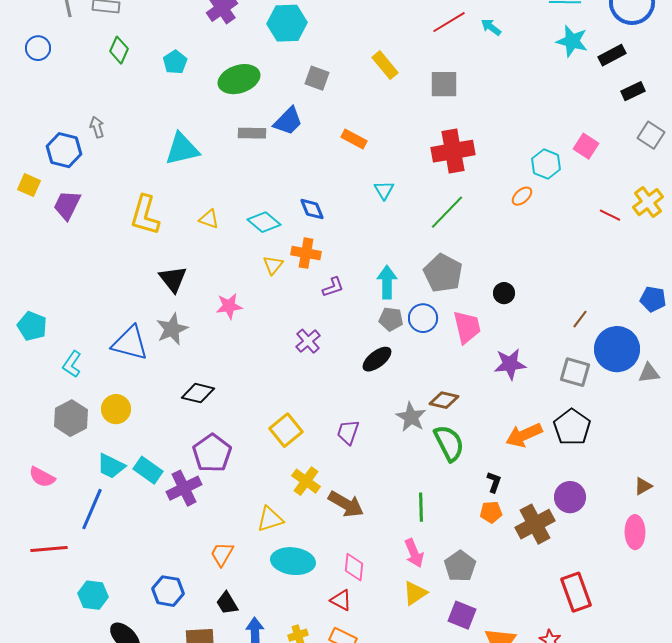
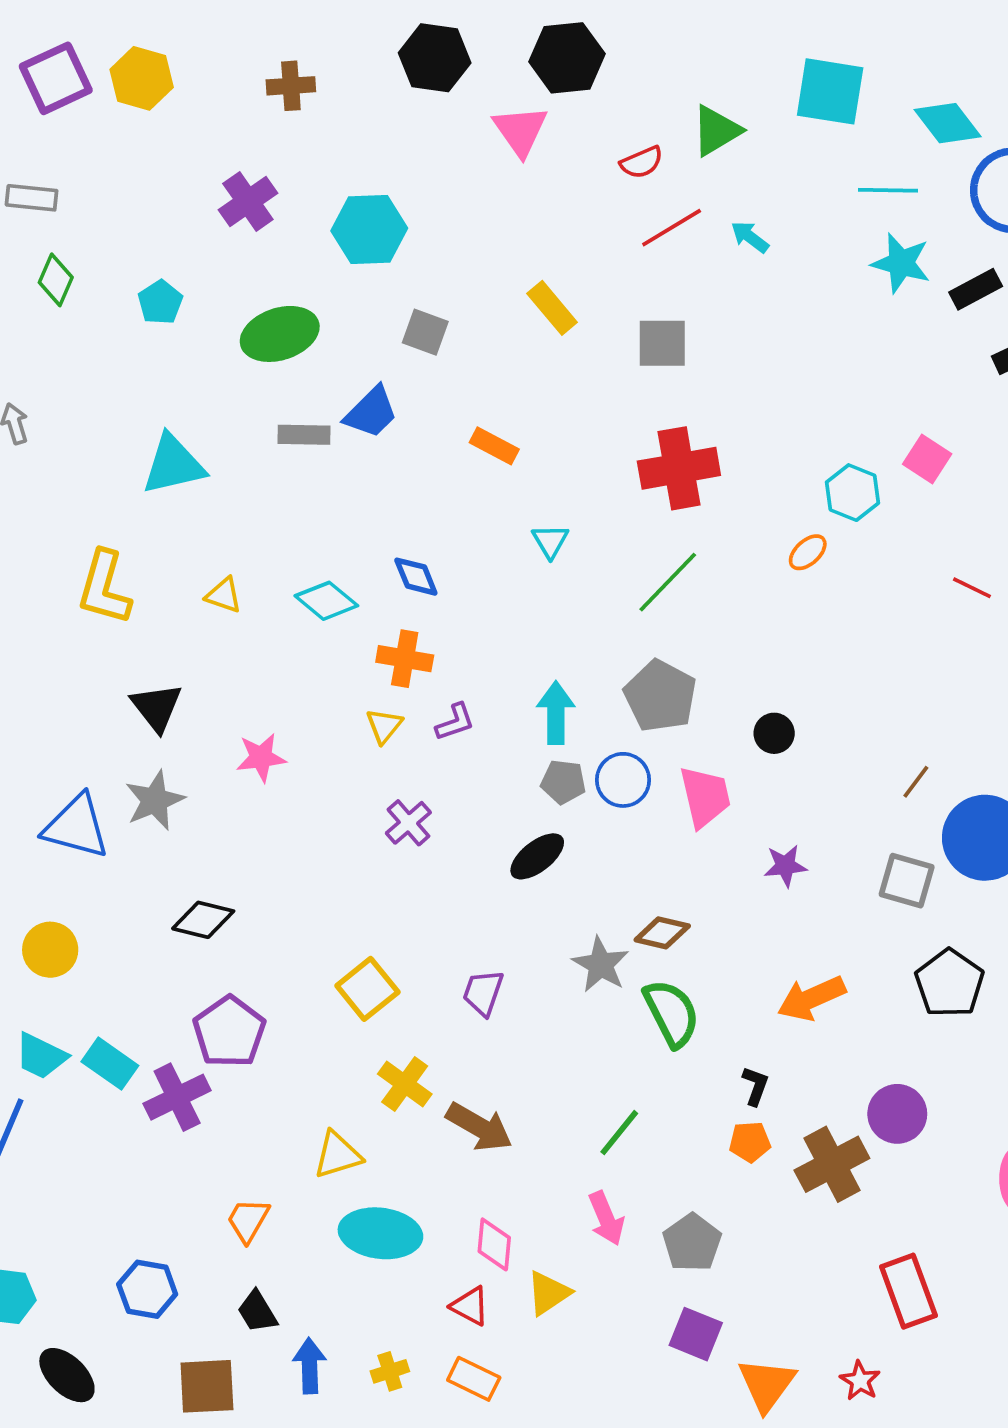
yellow triangle: (273, 265) -> (384, 726), moved
purple star: (510, 364) -> (785, 866), size x0.7
black pentagon: (572, 427) -> (950, 983), moved
green line: (421, 507) -> (619, 1133), turned 40
yellow triangle: (415, 593) -> (548, 1293), moved

